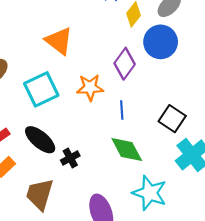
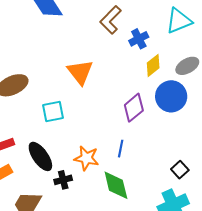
orange star: (90, 87) -> (86, 158), moved
cyan square: (41, 89) -> (53, 112), size x0.7
black square: (172, 119) -> (180, 170), moved, size x0.7

